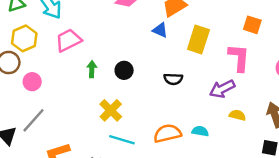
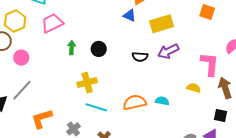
yellow rectangle: (198, 40) -> (162, 24), turned 55
pink L-shape: (239, 58) -> (210, 64), moved
purple arrow: (222, 89) -> (168, 51), moved
yellow cross: (111, 110) -> (87, 83), turned 30

